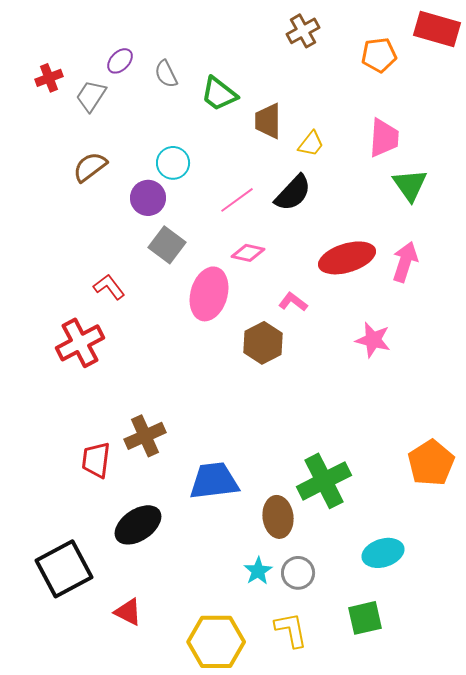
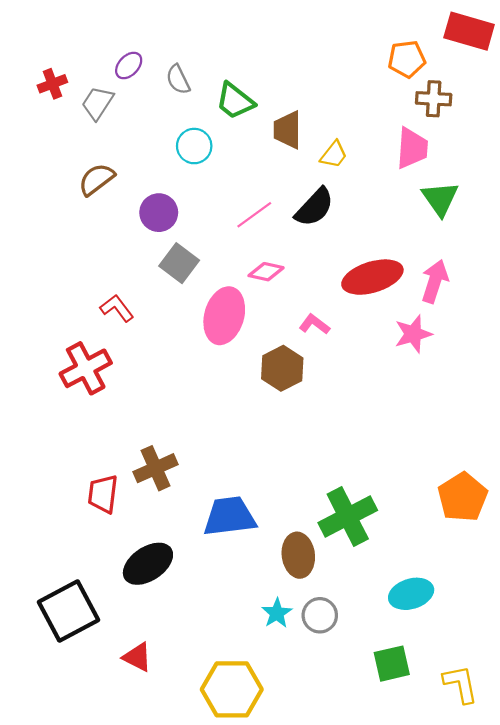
brown cross: (303, 31) -> (434, 99), moved, turned 32
cyan circle: (173, 163) -> (194, 146), moved
pink star: (373, 340) -> (413, 334), moved, turned -30
yellow L-shape: (291, 630) -> (460, 684), moved

